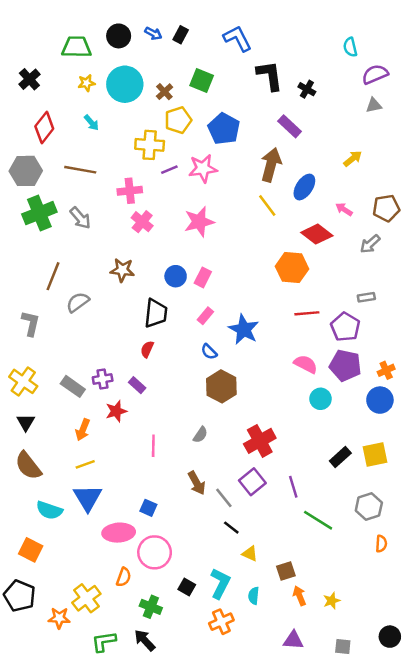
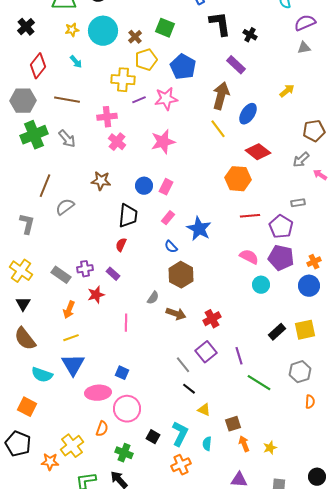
pink arrow: (344, 209) -> (320, 175), moved
gray semicircle: (200, 435) -> (153, 298), moved
red cross: (260, 441) -> (212, 319), size x0.7
brown arrow: (197, 483) -> (176, 314), moved, turned -42

